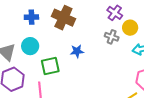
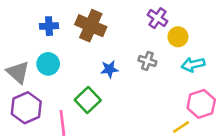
gray cross: (112, 37) -> (147, 61), moved
green square: (50, 66) -> (88, 100), moved, turned -30

